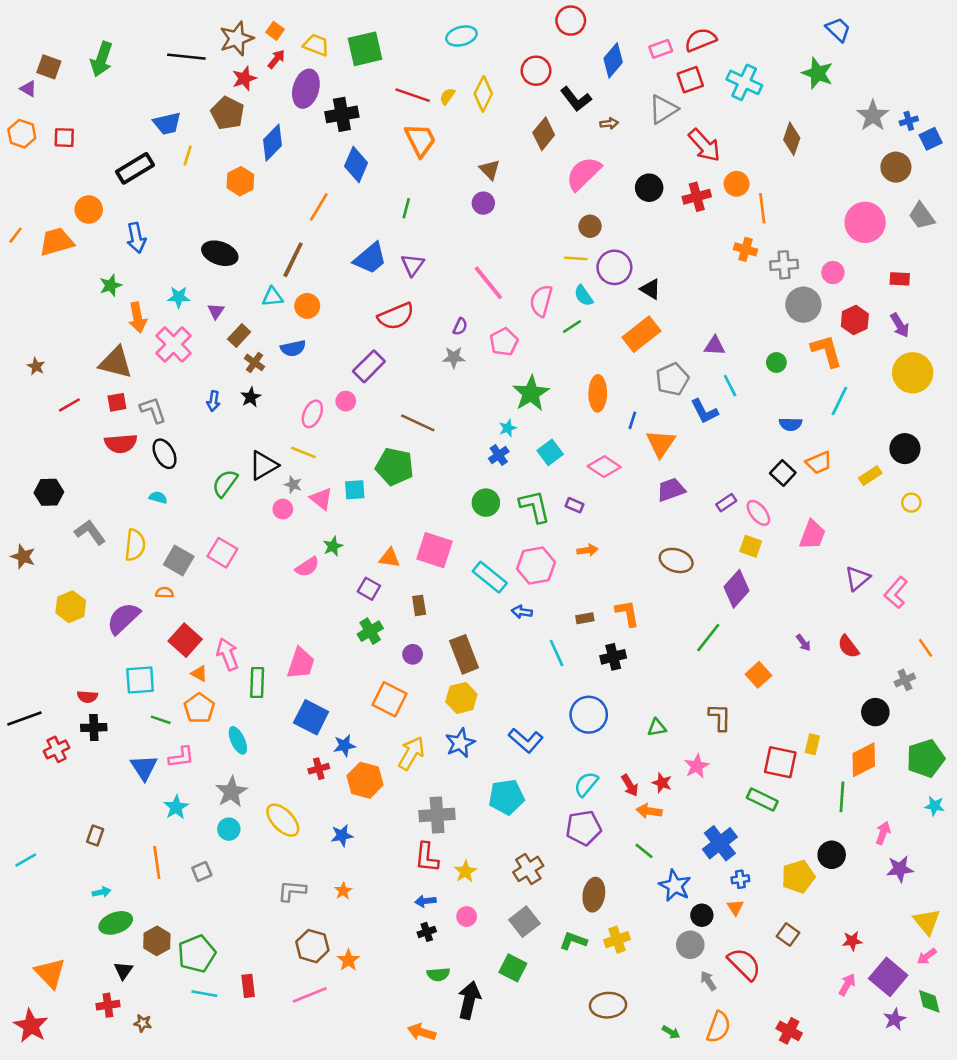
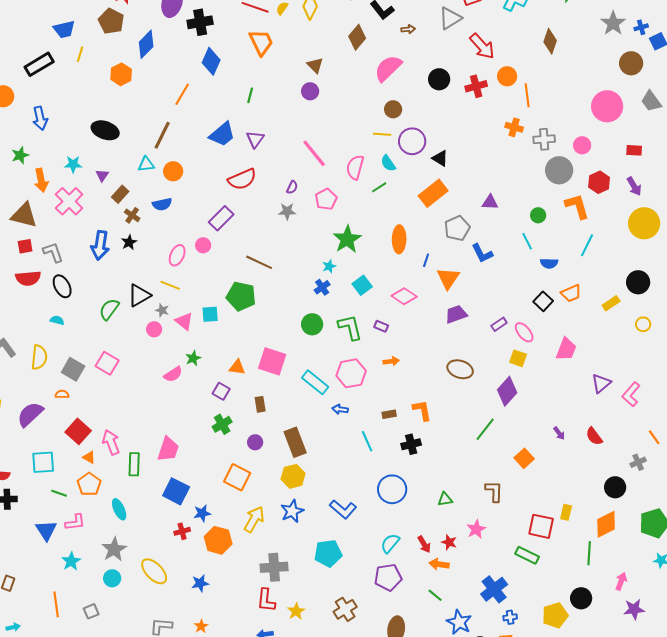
cyan line: (730, 386) -> (527, 241), moved
blue arrow: (213, 401) -> (100, 245), size x1.8

